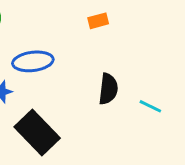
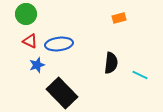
orange rectangle: (98, 21) -> (119, 18), moved

